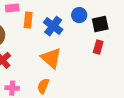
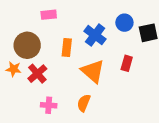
orange rectangle: (28, 20) -> (67, 48), moved
red rectangle: (98, 47) -> (127, 63), moved

